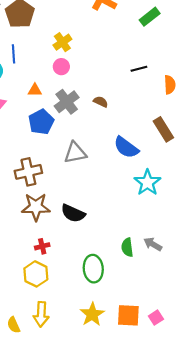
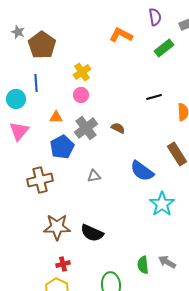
gray triangle: (75, 153) -> (94, 176), size x0.6
brown cross: (28, 172) -> (40, 180), moved

